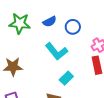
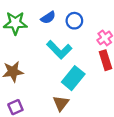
cyan rectangle: (66, 78) -> (73, 78), size x1.5

